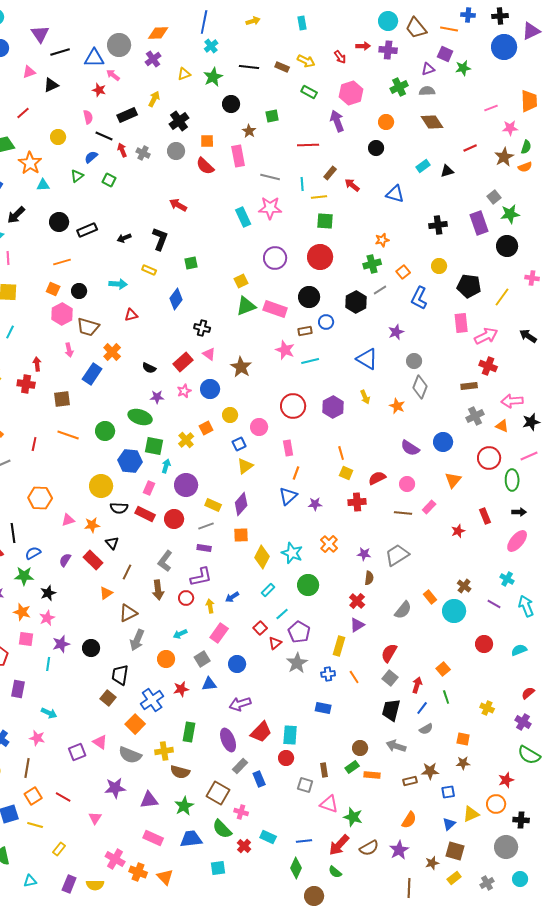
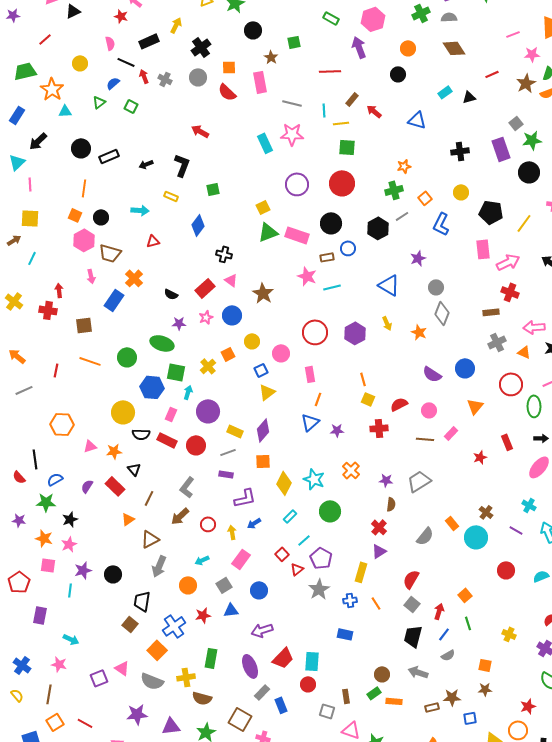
orange line: (62, 262) -> (84, 188), turned -66
purple L-shape: (201, 577) -> (245, 498), moved
brown arrow: (158, 590) -> (180, 516), turned 54

